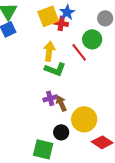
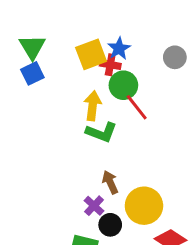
green circle: (92, 39) -> (123, 85), moved
purple cross: (50, 98) -> (94, 206), moved, turned -32

